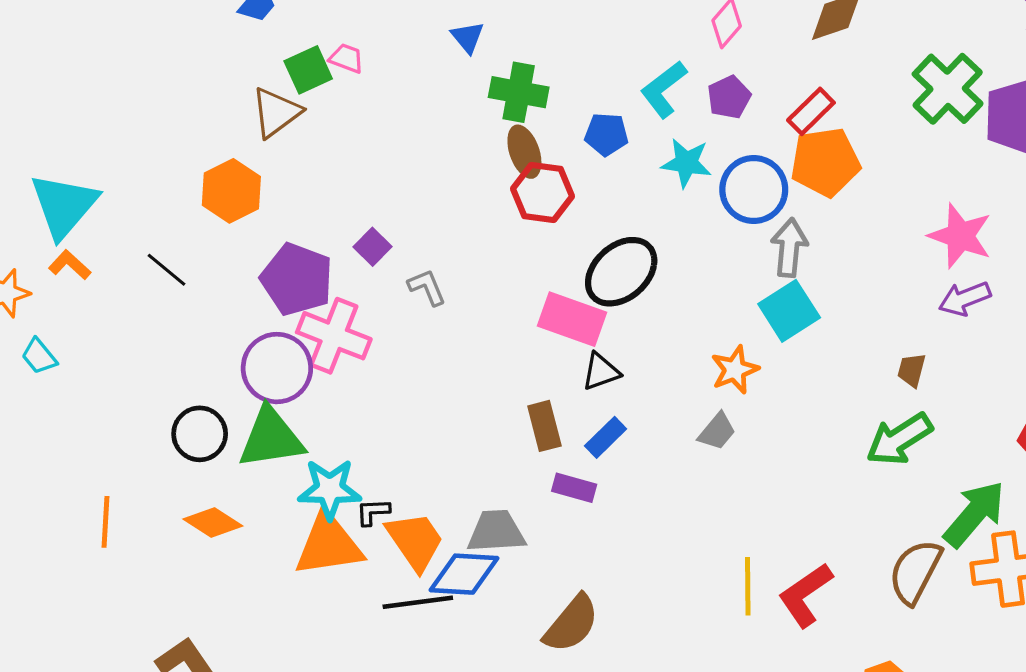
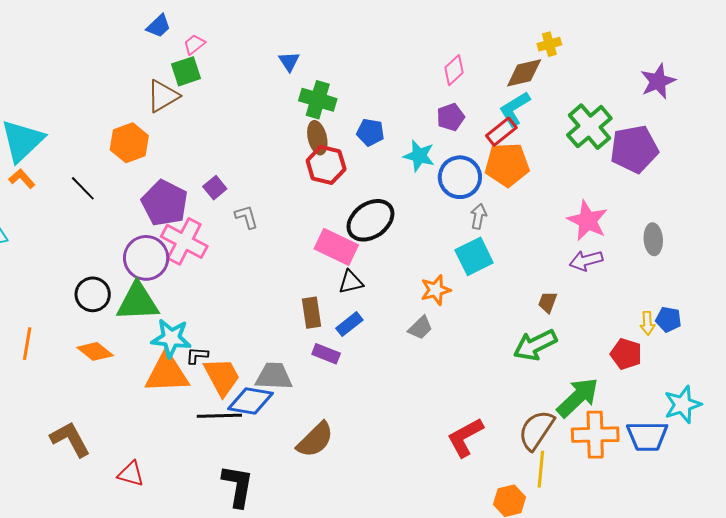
pink trapezoid: (347, 58) -> (194, 44), moved, turned -65
cyan L-shape: (664, 89) -> (515, 109), moved
gray arrow: (789, 248) -> (479, 216), size x0.7
yellow line: (748, 586) -> (541, 469), moved

